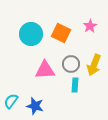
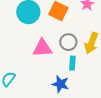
blue star: (35, 106) -> (60, 84), moved

